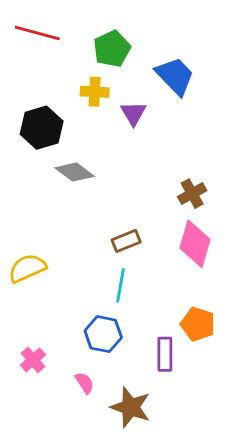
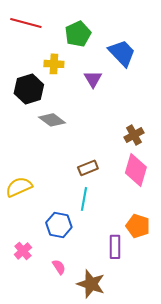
yellow cross: (95, 92) -> (54, 64), moved
blue hexagon: (103, 334) -> (59, 225), moved

